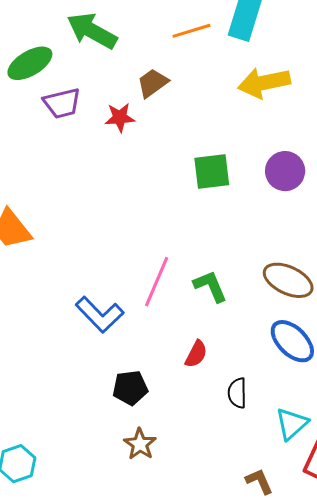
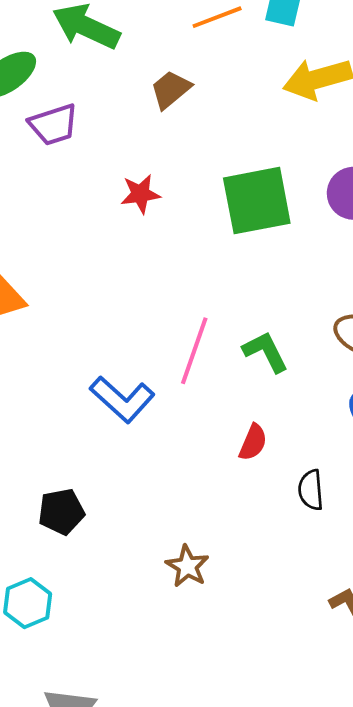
red star: (120, 117) -> (140, 194), moved
green square: (212, 171) -> (257, 201), size x1.4
black pentagon: (130, 388) -> (61, 512), moved

